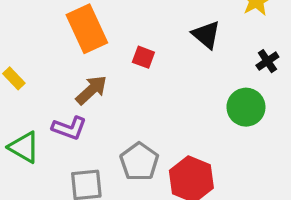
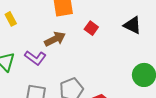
black triangle: (206, 35) -> (132, 25), turned -30

